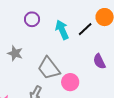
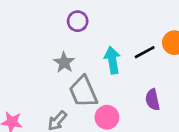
cyan arrow: (62, 30) -> (112, 60), moved
gray star: (15, 53) -> (64, 62), moved

